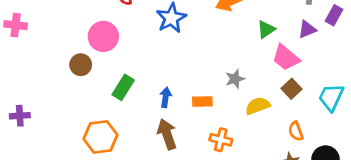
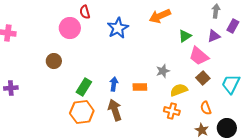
pink circle: (103, 36) -> (70, 28), moved
green rectangle: (123, 87) -> (84, 87), moved
purple cross: (20, 116) -> (11, 88), moved
orange hexagon: (100, 137) -> (82, 112), moved
orange cross: (221, 140) -> (172, 111), moved

